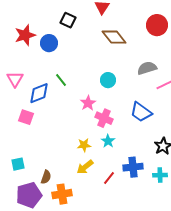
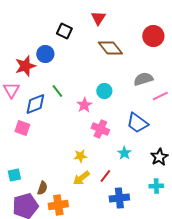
red star: (25, 35) -> (25, 66), moved
pink star: (88, 103) -> (84, 105), moved
cyan star: (108, 141) -> (124, 153), moved
blue cross: (133, 167) -> (119, 198), moved
red line: (109, 178) -> (105, 176), moved

